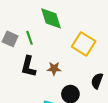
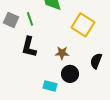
brown star: (54, 69) -> (62, 53), moved

